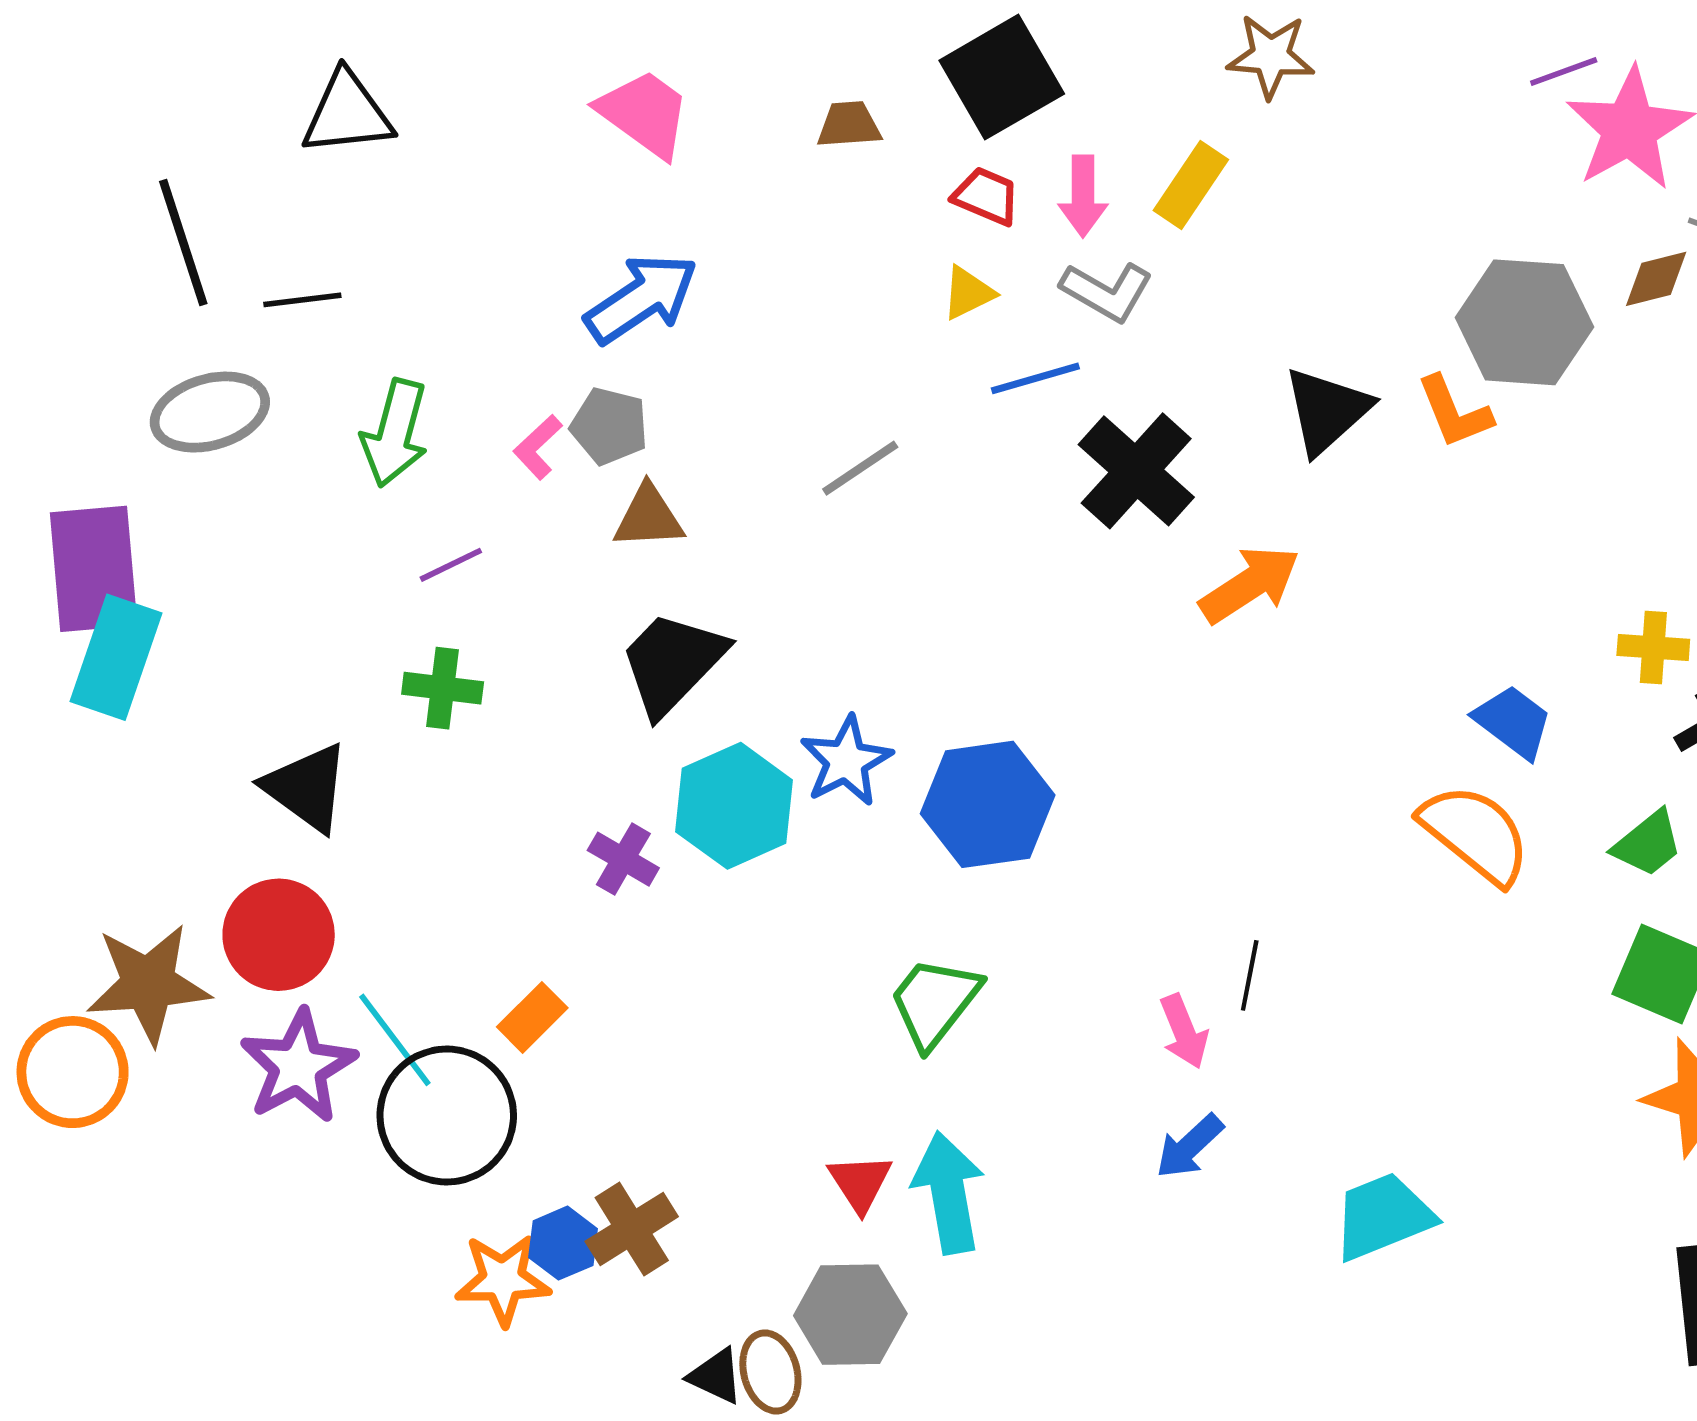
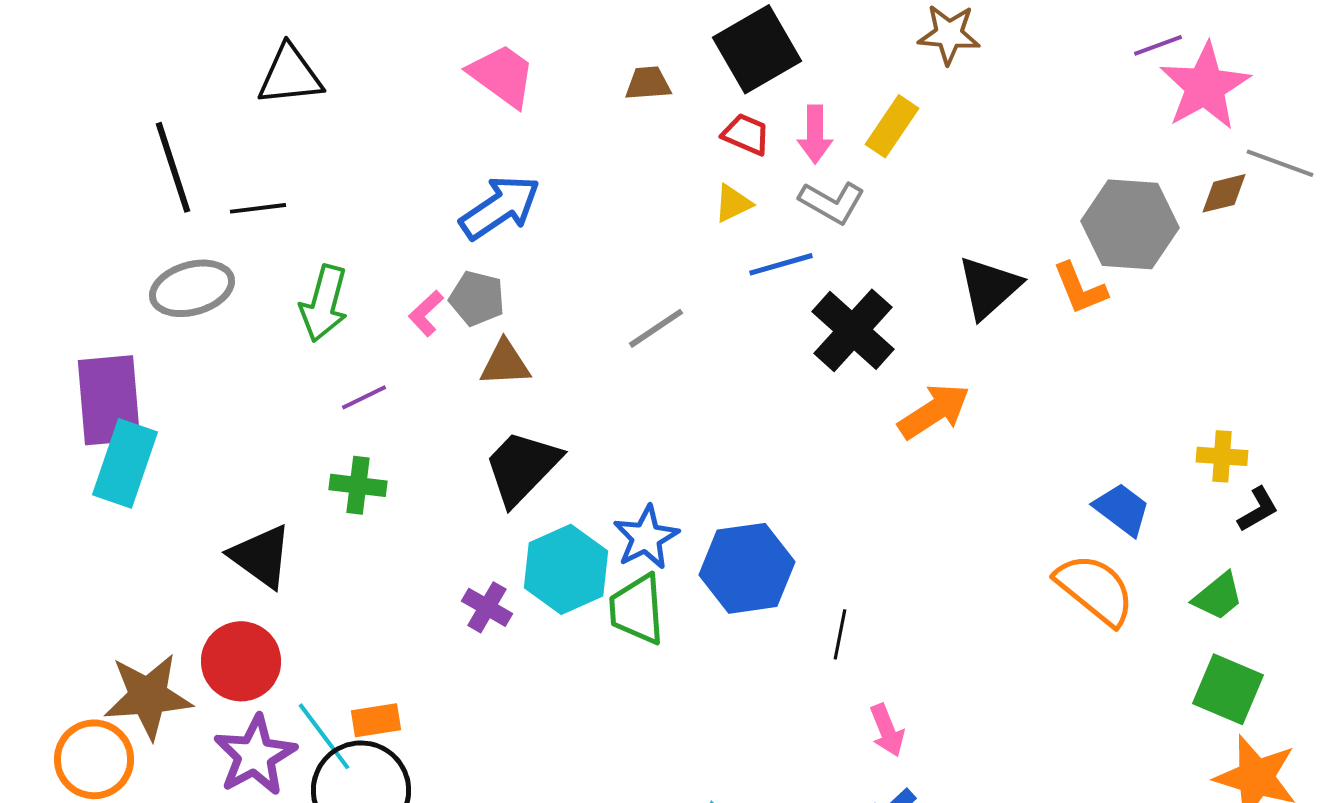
black line: (1250, 975) -> (840, 634), moved
green trapezoid: (934, 1002) -> (637, 609), moved, turned -42
orange rectangle: (532, 1017) -> (376, 720), moved, turned 36

